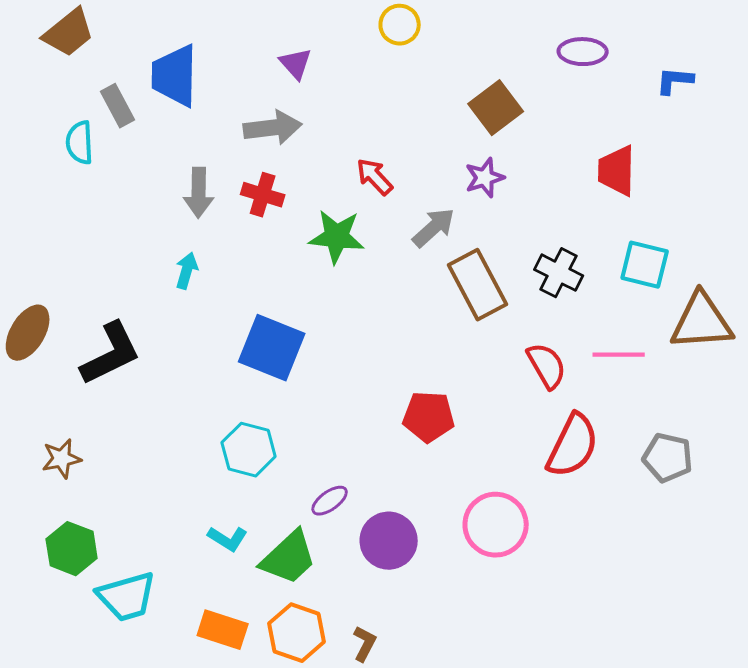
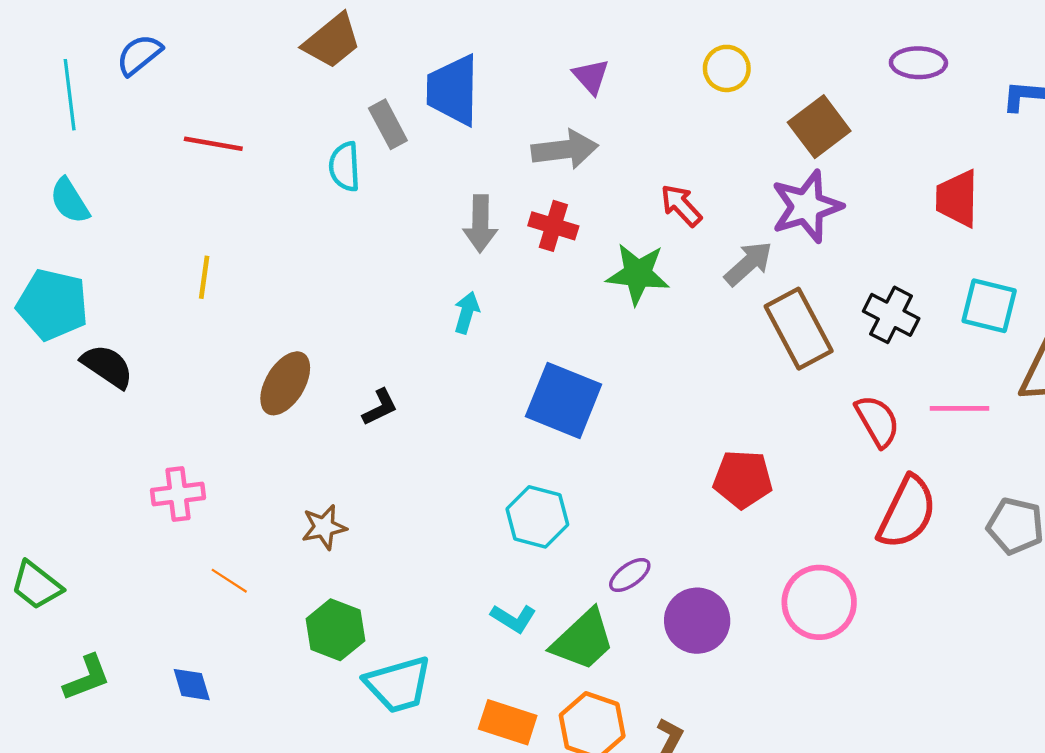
yellow circle: (400, 25) -> (727, 68), moved
purple star: (485, 178) -> (807, 207), size x1.6
black L-shape: (111, 354) -> (380, 407), size x0.5

